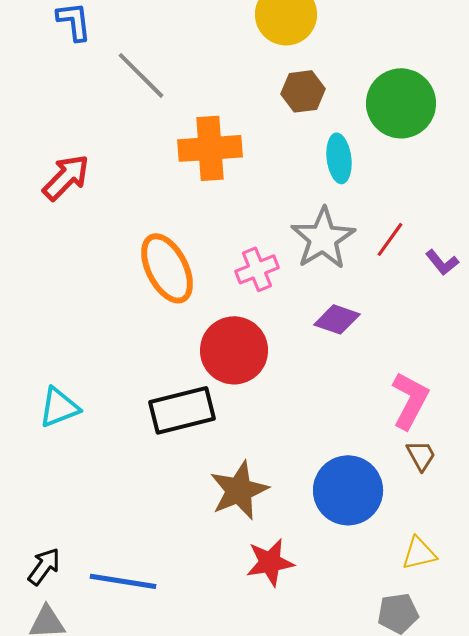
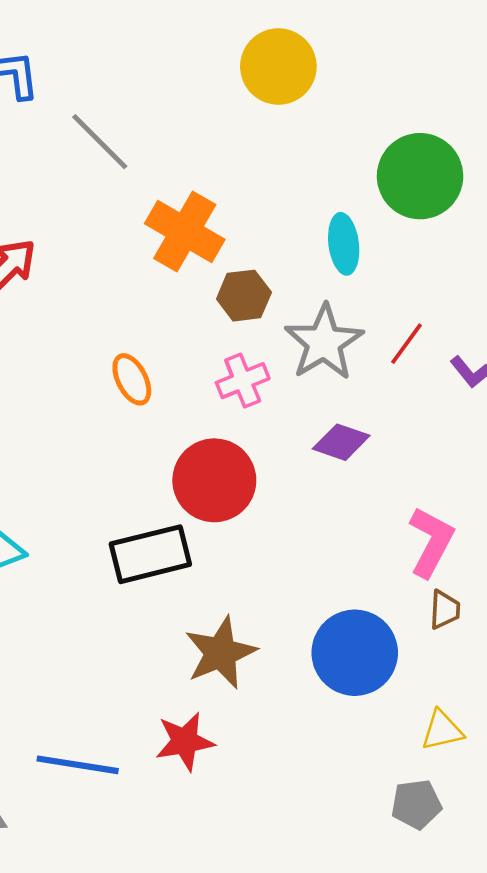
brown hexagon: (303, 91) -> (244, 296), moved
orange cross: (210, 148) -> (185, 232), turned 34
orange ellipse: (167, 268) -> (132, 379), size x0.6
brown trapezoid: (421, 455) -> (445, 610), turned 32
red star: (270, 562) -> (185, 741), moved

